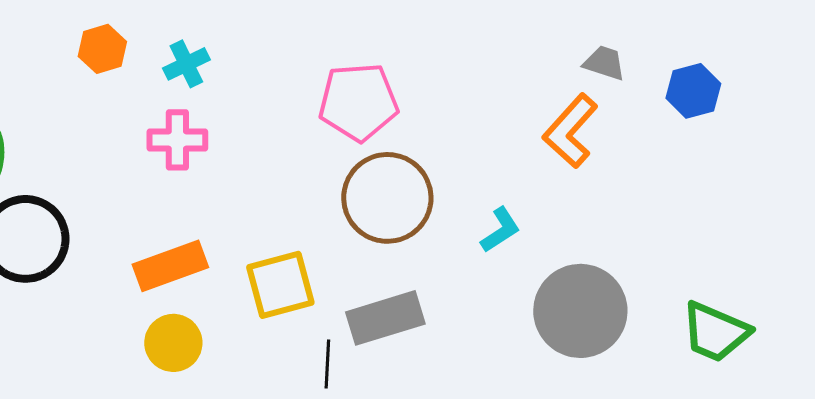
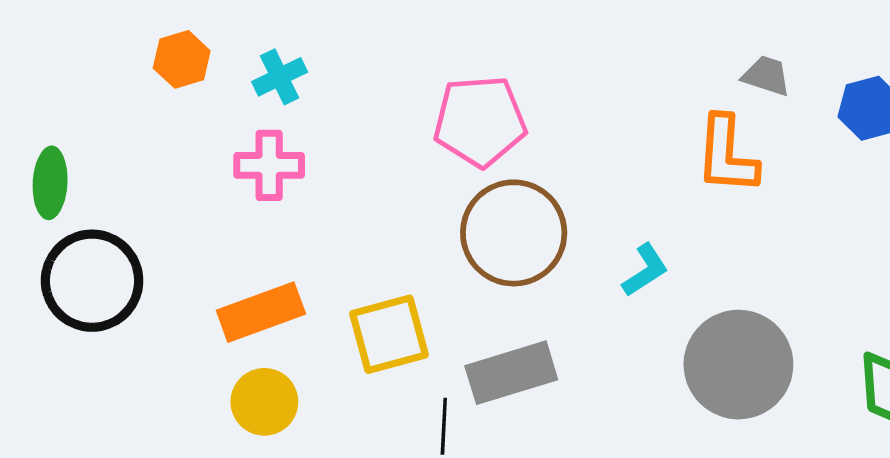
orange L-shape: (570, 131) -> (727, 155), turned -38

